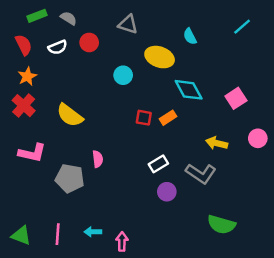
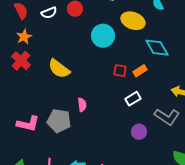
cyan circle: (123, 75) -> (103, 36), size x1.5
pink L-shape: (32, 153) -> (28, 124), moved
white rectangle: (158, 164) -> (133, 99), moved

